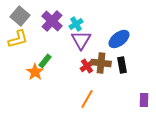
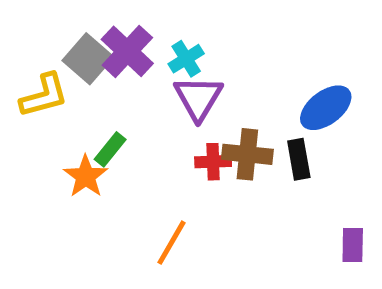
gray square: (20, 16) -> (88, 59), moved
blue ellipse: (119, 39) -> (326, 108), moved
red cross: (87, 66) -> (213, 162), turned 32
orange line: (87, 99) -> (171, 243), moved

